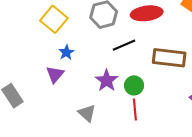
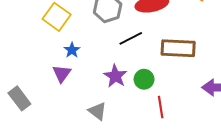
red line: (135, 109) -> (161, 107), moved

